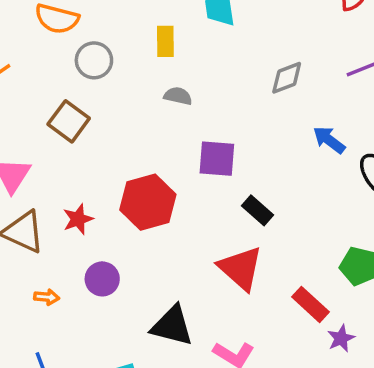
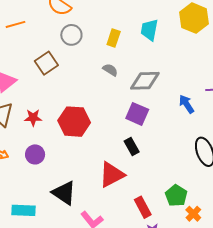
gray diamond: (287, 78) -> (145, 81), moved, size x1.4
blue arrow: (329, 140) -> (187, 104), moved
purple square: (217, 159) -> (137, 114), moved
red triangle: (241, 268) -> (112, 175), turned 32

